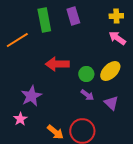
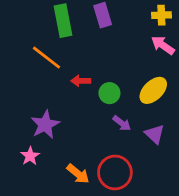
orange line: (17, 40) -> (47, 58), moved, turned 70
red arrow: (57, 64) -> (81, 81), size x0.6
green circle: (86, 74) -> (109, 93), moved

